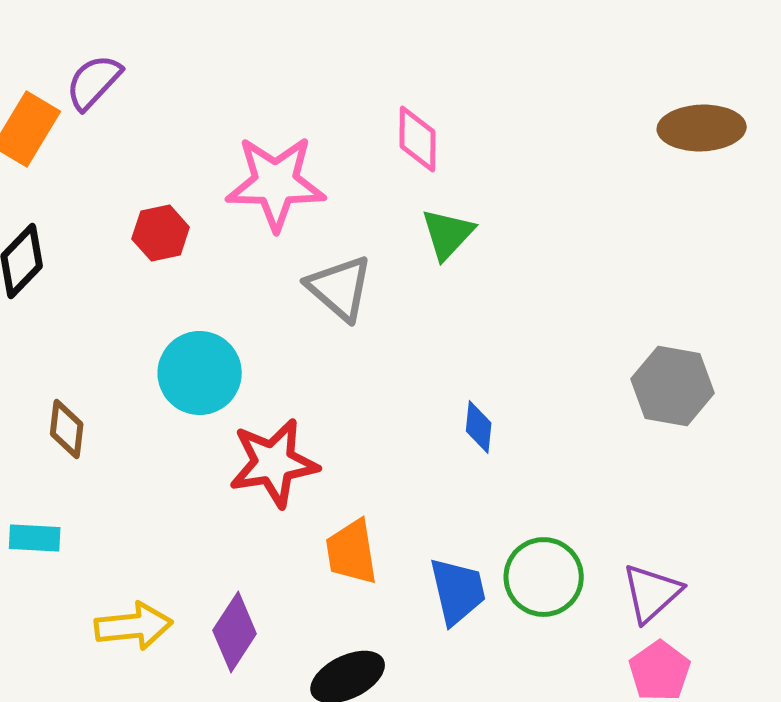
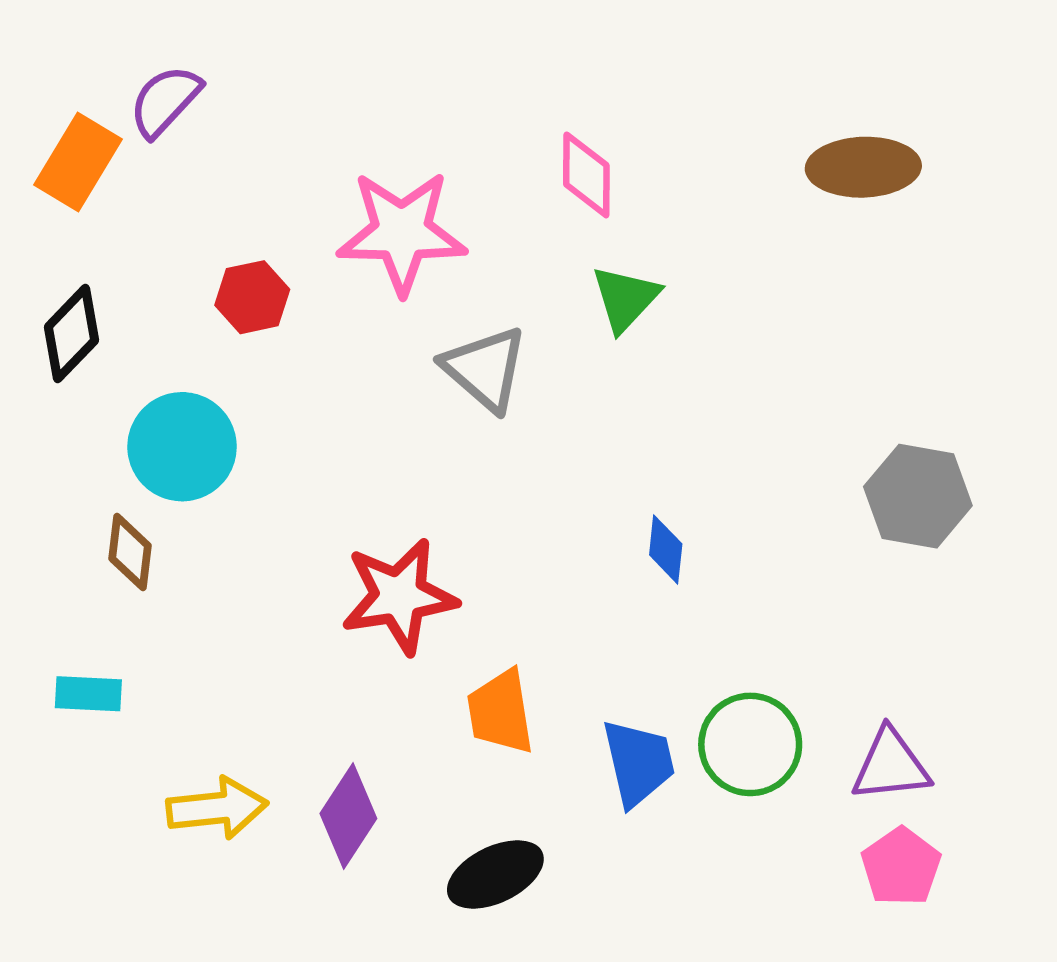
brown ellipse: (702, 128) -> (863, 167), moved
cyan circle: (200, 373) -> (182, 447), moved
purple triangle: (652, 593) -> (891, 765), turned 36

